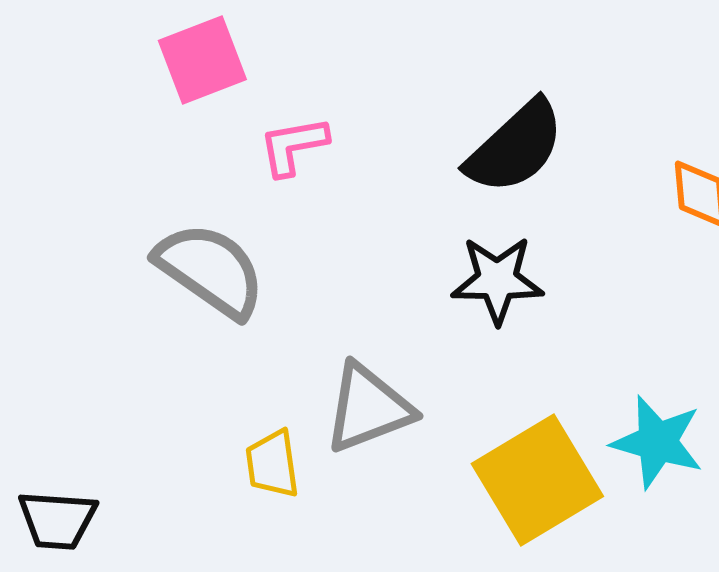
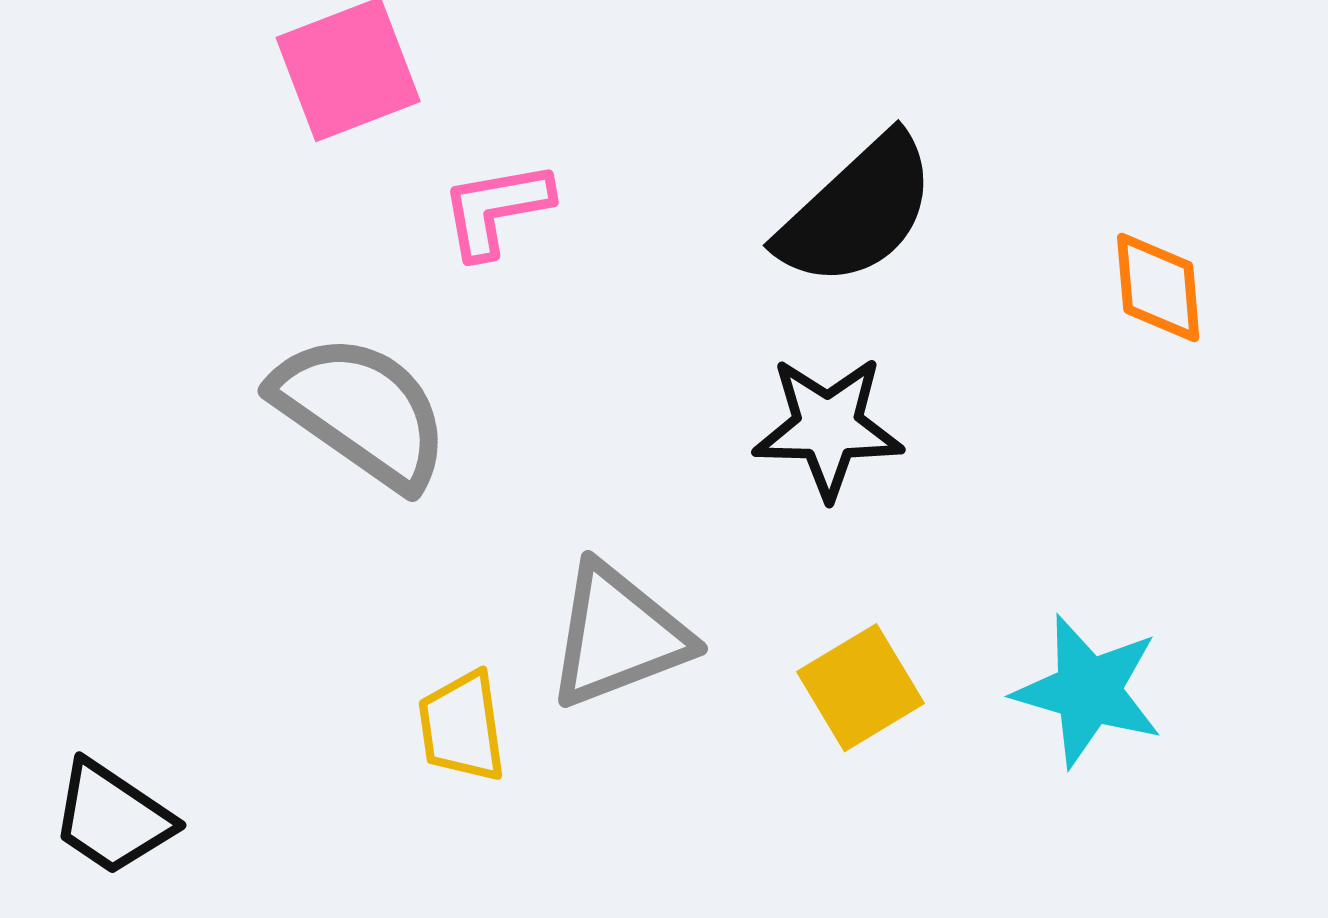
yellow square: (537, 480) -> (860, 688), moved, size x0.6
black trapezoid: (57, 520) -> (112, 818), turned 30

